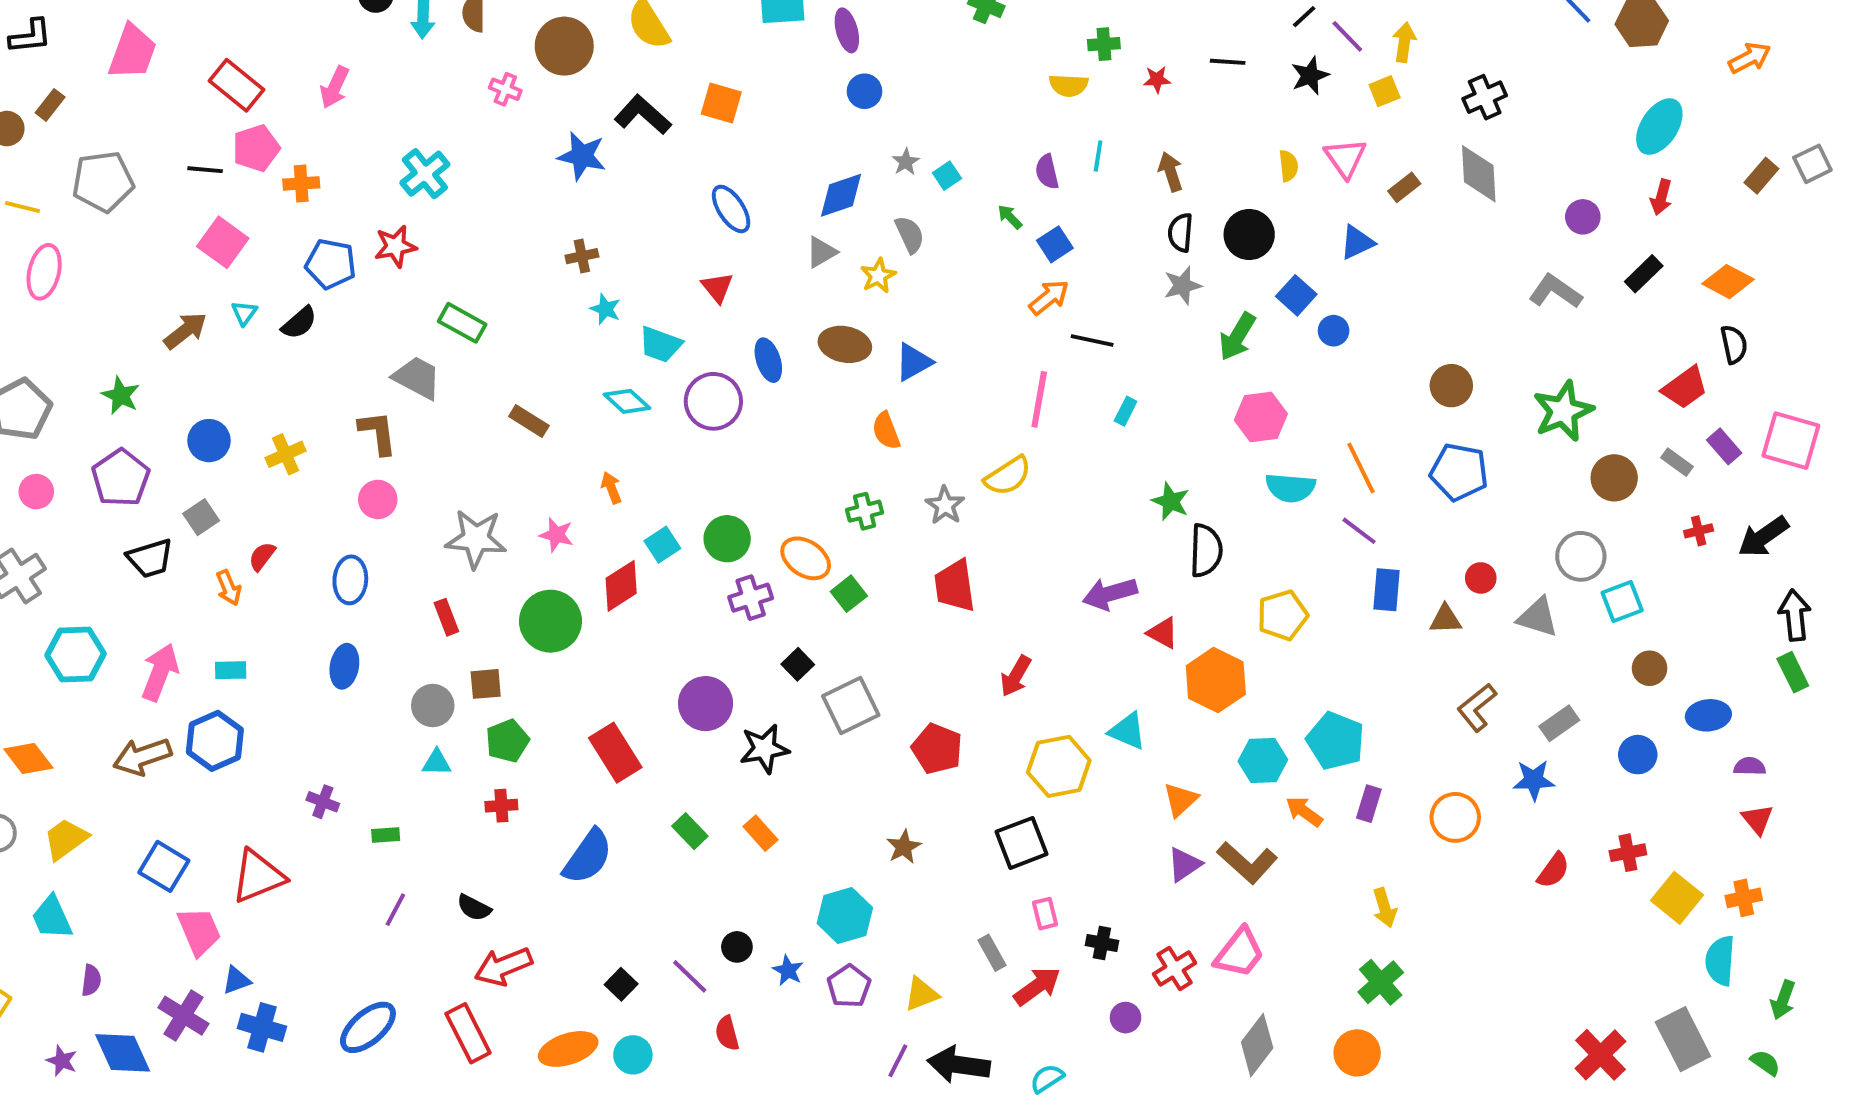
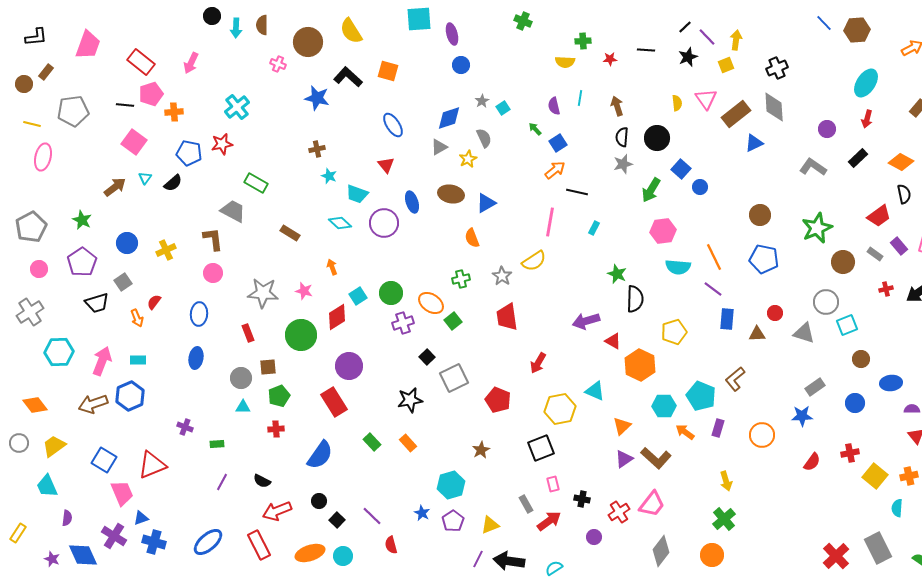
brown rectangle: (1404, 187) -> (736, 114), size x1.8
blue triangle: (1357, 242) -> (754, 143), moved
purple circle: (706, 704) -> (349, 366), moved
brown L-shape: (1477, 707) -> (735, 379), moved
black circle: (737, 947) -> (319, 501), moved
cyan semicircle: (1720, 961) -> (897, 508), size x0.7

